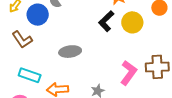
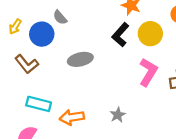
gray ellipse: (70, 52) -> (80, 59), moved
pink L-shape: (129, 73) -> (148, 72), moved

